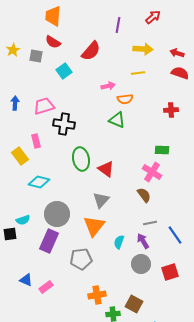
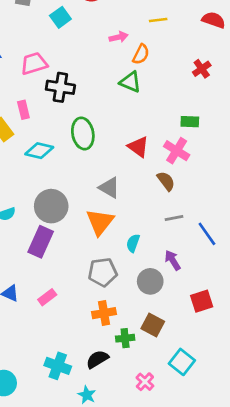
orange semicircle: (125, 99) -> (141, 54), turned -56
red cross: (171, 110) -> (202, 69), turned -32
red triangle: (106, 169) -> (138, 147), moved
cyan diamond: (39, 182) -> (39, 151), moved
gray triangle: (101, 200) -> (109, 188), turned -42
purple arrow: (143, 241) -> (173, 260), moved
gray pentagon: (81, 259) -> (103, 272), moved
gray circle: (141, 264) -> (150, 281), moved
red square: (170, 272) -> (202, 301), moved
pink rectangle: (46, 287) -> (47, 297), moved

